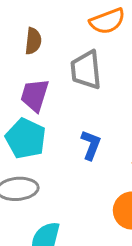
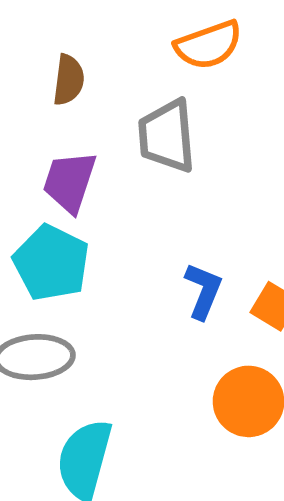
blue L-shape: (91, 145) -> (203, 291), moved

